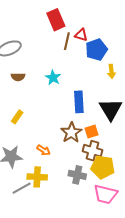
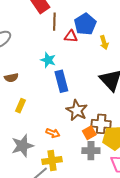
red triangle: (81, 35) -> (71, 36), moved
brown semicircle: (18, 77) -> (11, 78), moved
blue rectangle: (79, 102) -> (61, 81), moved
orange square: (91, 132) -> (89, 133), moved

